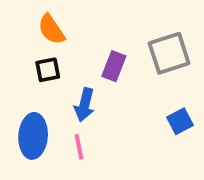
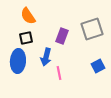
blue ellipse: (33, 136) -> (18, 61), moved
pink line: (79, 147) -> (59, 73), moved

